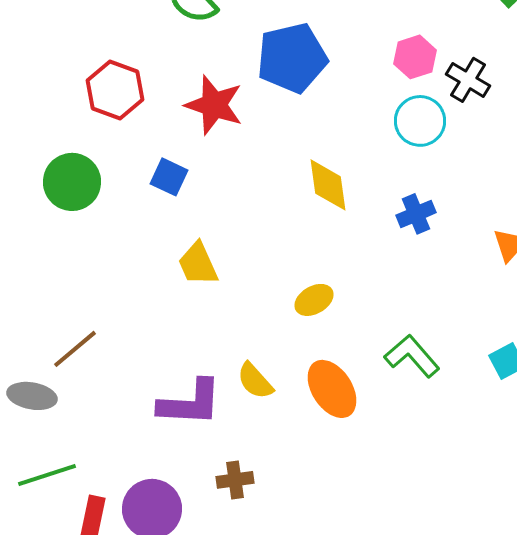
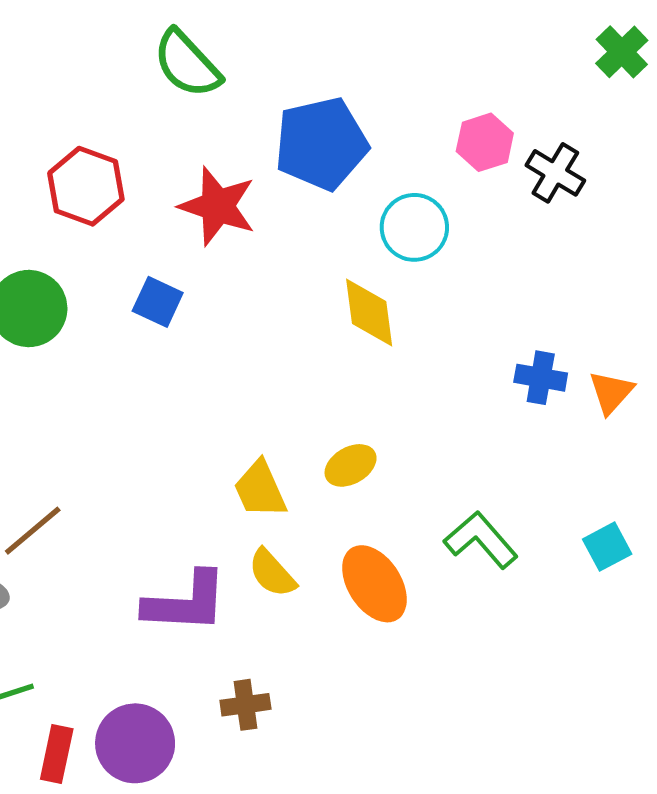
cyan circle: (420, 121) -> (414, 227), moved
blue cross: (416, 214) -> (541, 378), moved, turned 33
yellow trapezoid: (198, 264) -> (260, 489), moved

